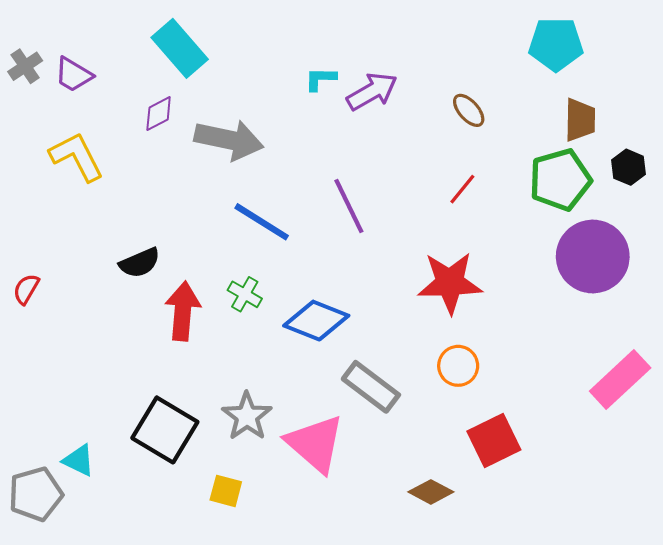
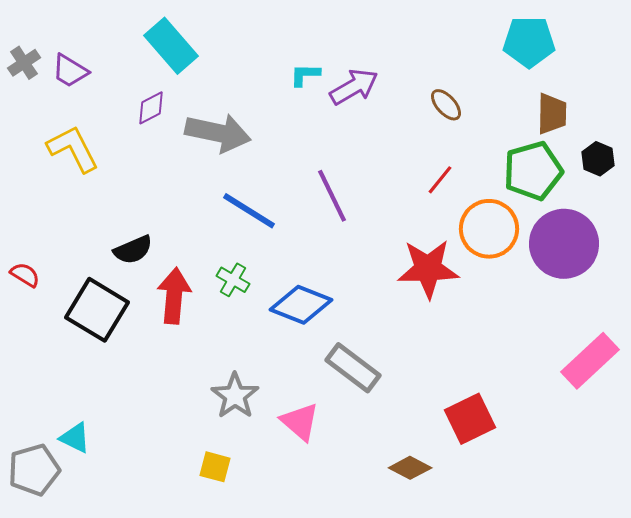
red semicircle: (26, 289) -> (25, 275), turned 92
orange circle: (458, 366) -> (489, 229), moved, size x1.5
black square: (165, 430) -> (97, 310), moved
pink triangle: (315, 444) -> (300, 422), size x0.7

